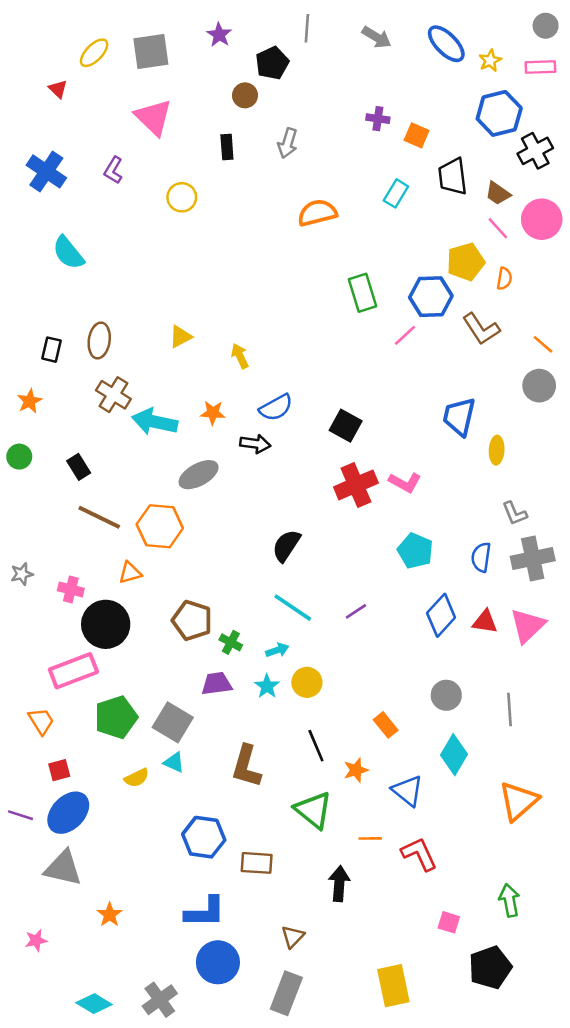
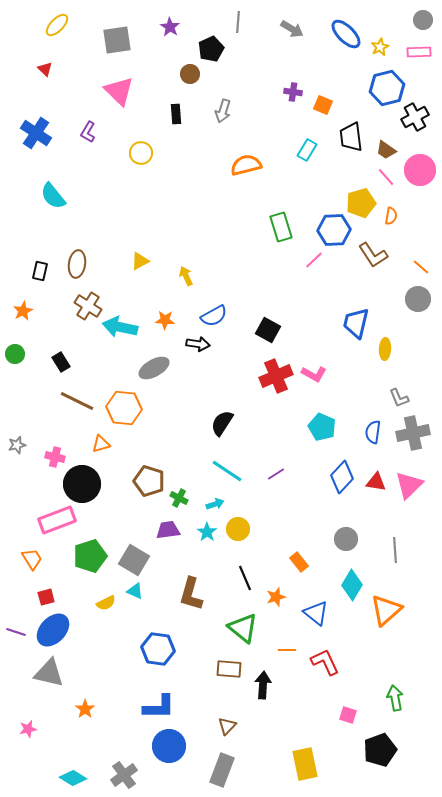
yellow ellipse: (94, 53) -> (57, 25), moved
orange triangle: (519, 801) -> (386, 610), moved
brown rectangle: (257, 863) -> (229, 669), moved

